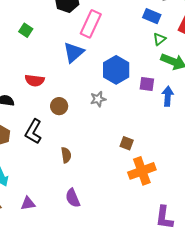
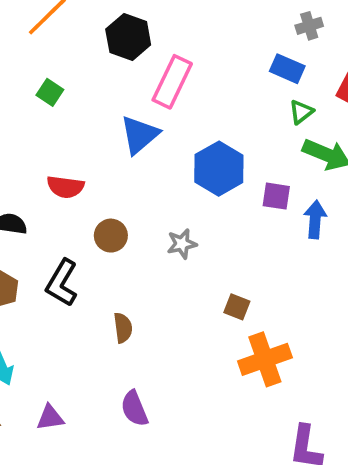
gray star: (98, 99) -> (182, 244), moved

